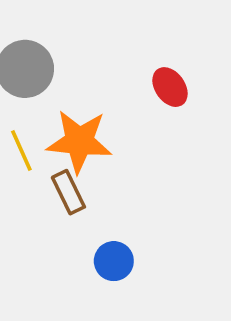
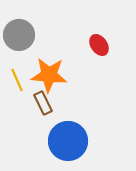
blue circle: (114, 261) -> (68, 141), size x1.8

